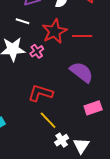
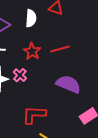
red star: (54, 31) -> (32, 51), size x0.7

